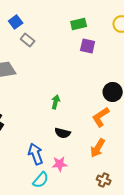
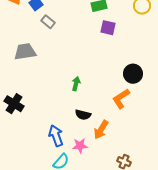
orange arrow: (98, 148) -> (101, 130), moved

